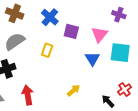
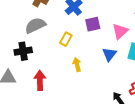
purple square: (71, 31) -> (93, 24), turned -35
yellow arrow: (74, 90) -> (77, 65), moved, turned -72

